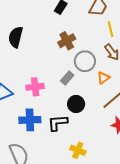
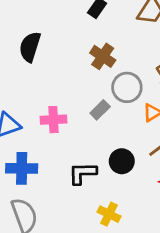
brown cross: (67, 41) -> (103, 56), turned -30
black circle: (76, 104) -> (122, 161), moved
blue cross: (30, 120) -> (22, 168), moved

